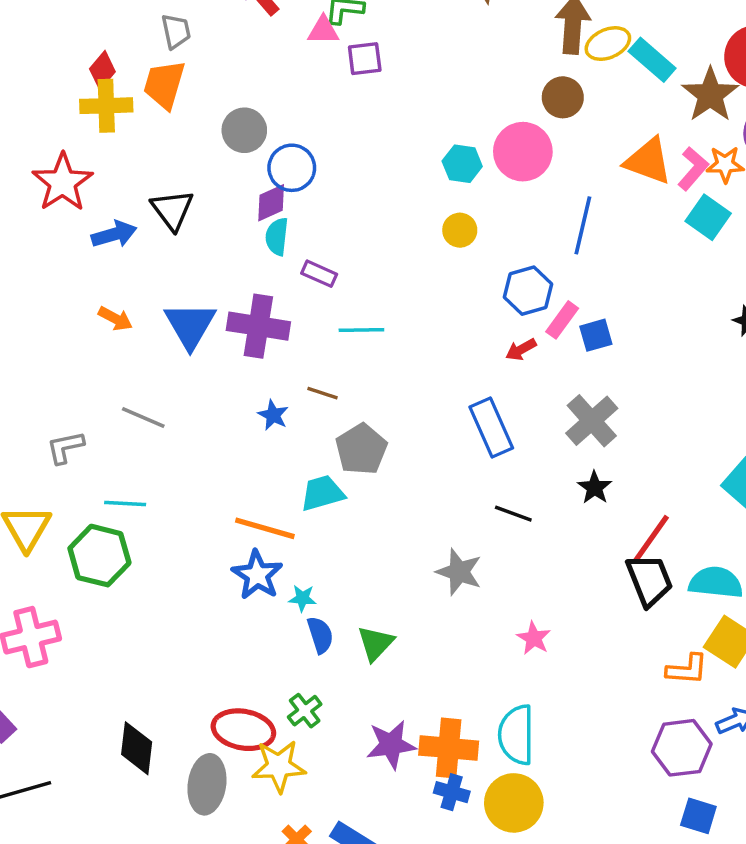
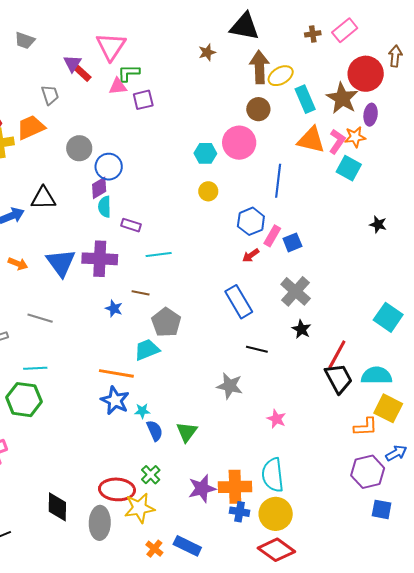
gray trapezoid: (176, 31) -> (50, 95), moved
cyan rectangle: (652, 60) -> (305, 99), moved, turned 32
orange trapezoid: (164, 85) -> (31, 127), turned 56
black triangle: (172, 210) -> (43, 198), turned -48

